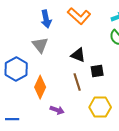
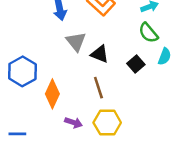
gray triangle: (40, 45) -> (76, 42), moved
black square: (97, 71) -> (136, 64), moved, turned -32
yellow hexagon: (100, 107) -> (107, 123), moved

